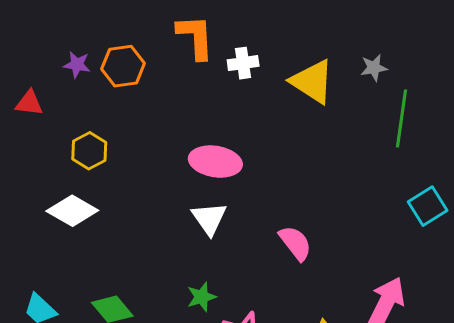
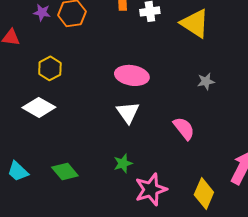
gray star: (374, 68) -> (206, 81), moved

